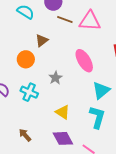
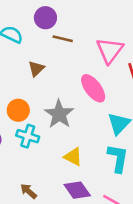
pink triangle: (90, 21) -> (110, 50), moved, turned -50
orange circle: (26, 59) -> (18, 110), moved
gray star: (55, 78) -> (59, 114), size x1.6

